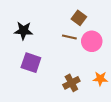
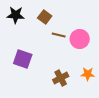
brown square: (79, 18) -> (45, 17), moved
black star: (23, 31) -> (16, 15), moved

